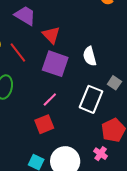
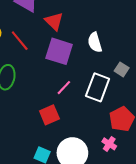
pink line: (50, 99) -> (64, 88), moved

